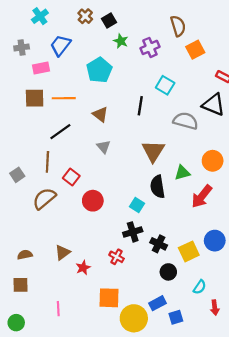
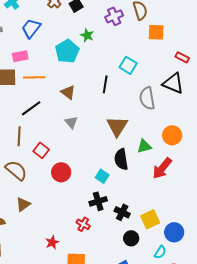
green star: (121, 41) -> (87, 35), moved
purple cross: (150, 47) -> (114, 16), moved
orange square: (195, 50) -> (156, 32), turned 30
pink rectangle: (41, 68) -> (20, 56), moved
gray semicircle: (186, 121) -> (147, 98), turned -115
brown semicircle: (44, 199) -> (16, 170), turned 80
blue circle: (215, 241) -> (174, 232), moved
brown triangle: (63, 252) -> (23, 204), moved
red star: (83, 268) -> (52, 242), moved

